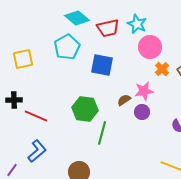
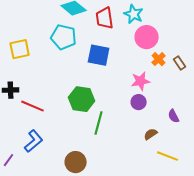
red trapezoid: (108, 28) -> (105, 18), turned 95
cyan pentagon: (67, 47) -> (64, 37), turned -30
brown semicircle: (124, 100) -> (151, 134), moved

